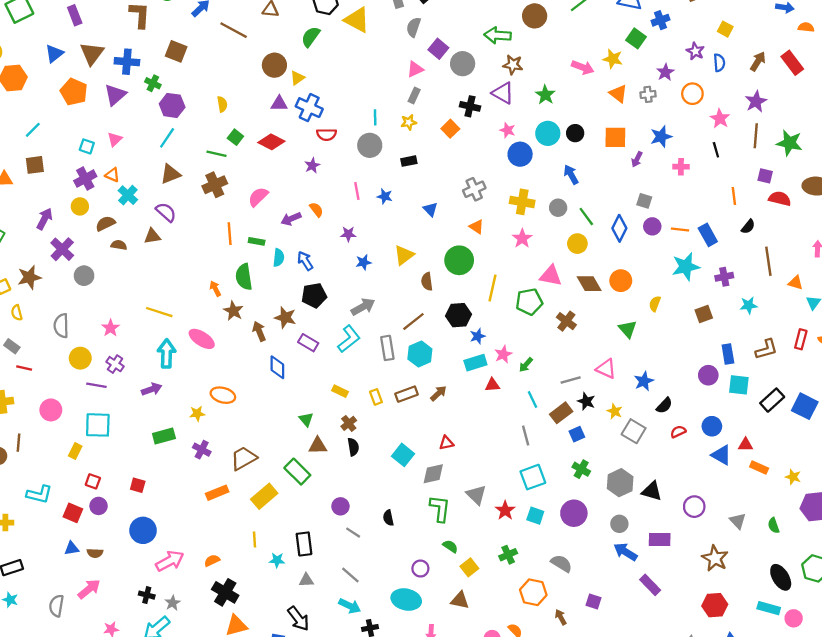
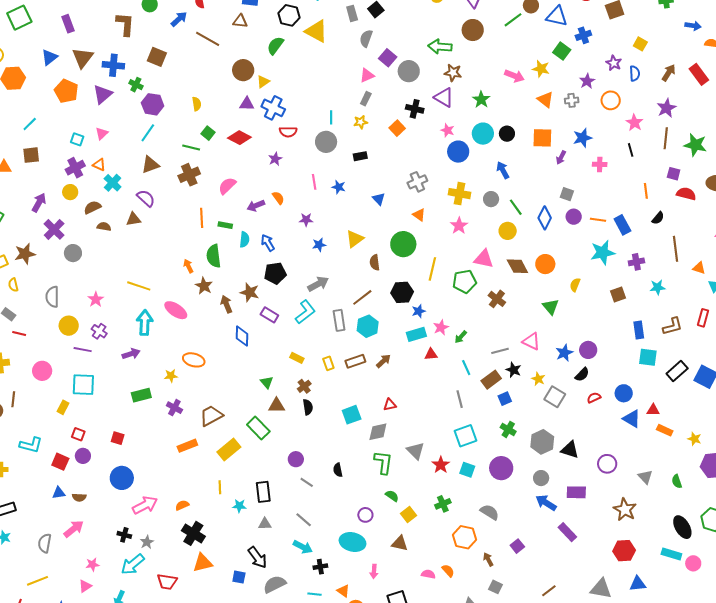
purple circle: (708, 375) -> (588, 350), moved
cyan square: (403, 455) -> (352, 415), turned 30
purple square: (593, 602) -> (517, 546), turned 32

